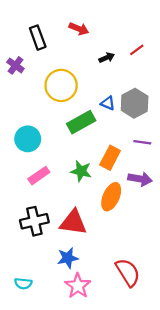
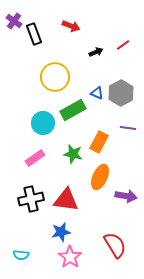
purple cross: (15, 65) -> (14, 21), moved
cyan circle: (28, 139) -> (43, 123), moved
purple arrow: (140, 179) -> (126, 196), moved

